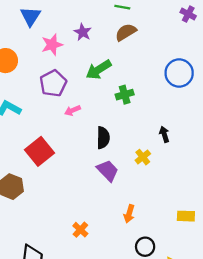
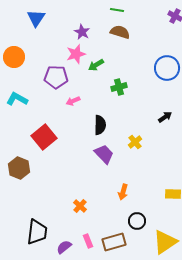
brown semicircle: (126, 32) -> (120, 32), turned 48
pink star: (52, 45) -> (76, 54), moved
green arrow: (99, 70) -> (96, 65), size x0.7
purple pentagon: (53, 83) -> (56, 77), turned 30
black arrow: (164, 134) -> (165, 117), moved, turned 72

